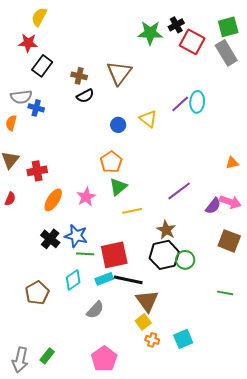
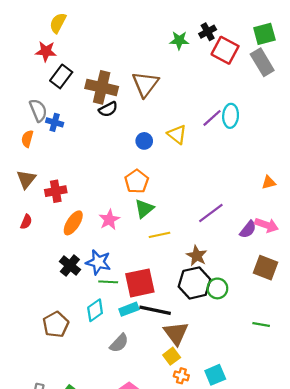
green star: (150, 33) -> (179, 40), size x0.7
brown cross: (79, 76) -> (102, 87), size x1.8
gray semicircle: (21, 97) -> (38, 110), turned -105

